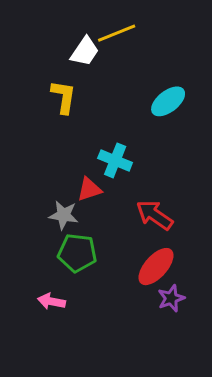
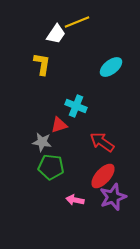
purple star: (171, 298) -> (113, 197), size x1.5
pink arrow: (51, 301) -> (75, 200), moved

